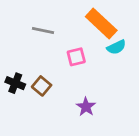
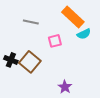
brown square: (42, 86) -> (30, 62), size x1.5
purple star: (86, 107) -> (65, 87), moved

